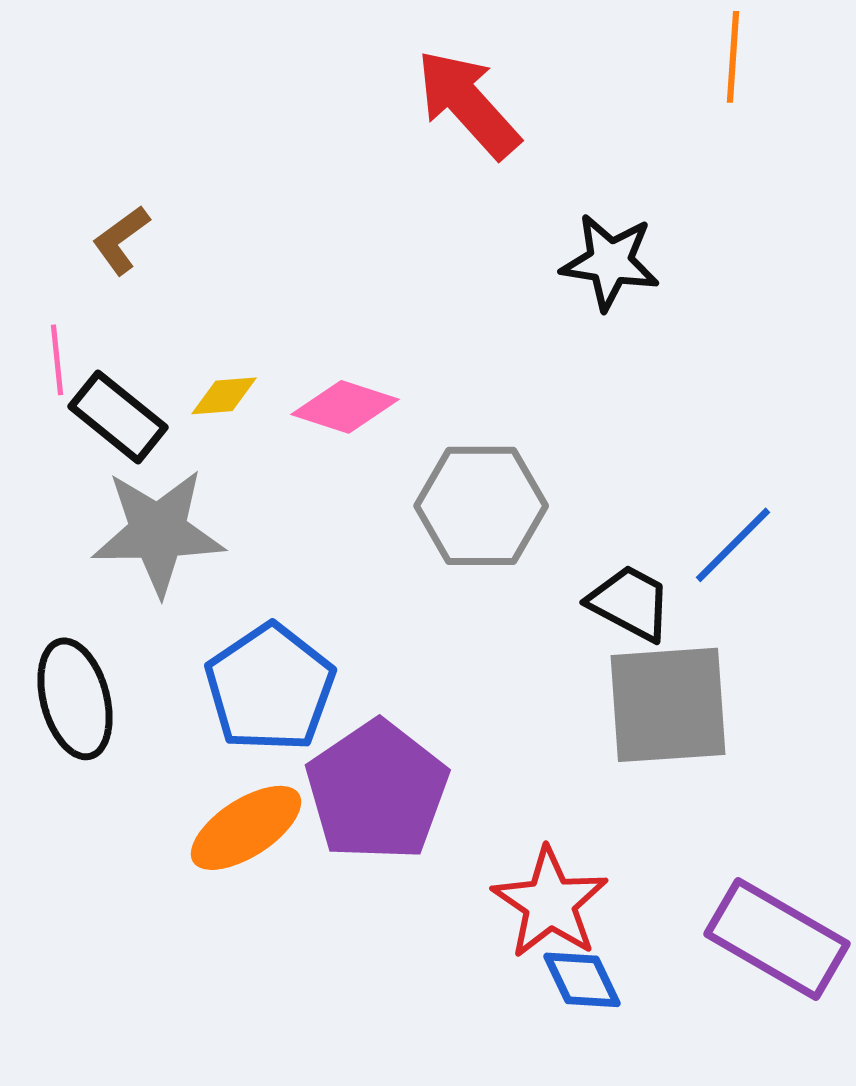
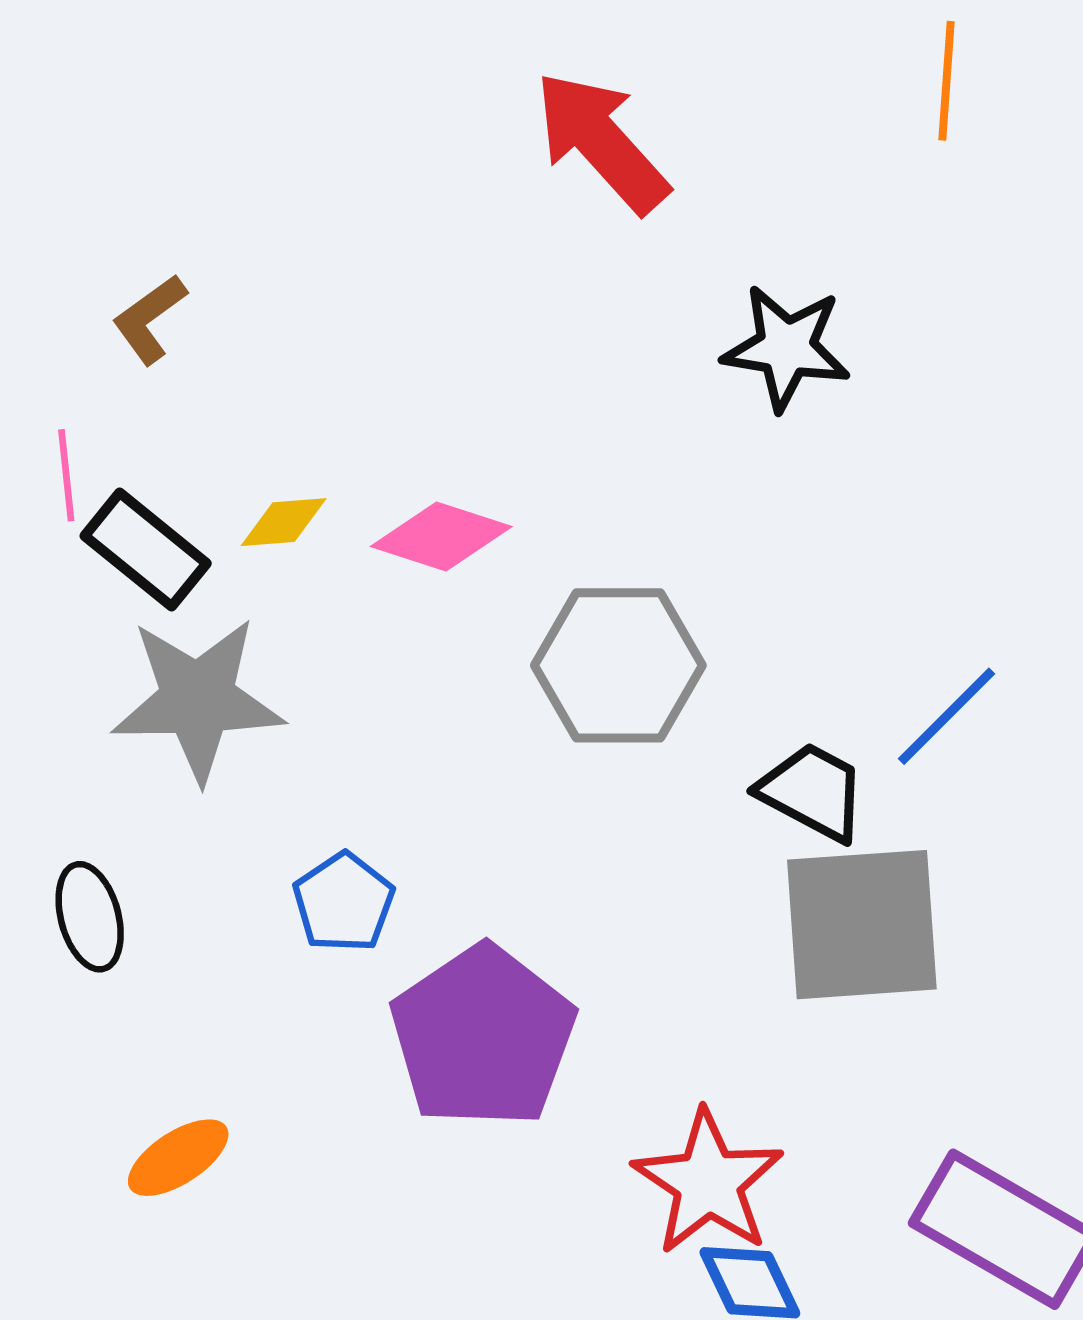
blue pentagon: (270, 688) -> (344, 902), size x0.6
black ellipse: (75, 699) -> (90, 917), size x0.7
orange ellipse: (246, 828) -> (178, 1158), moved, size x0.7

